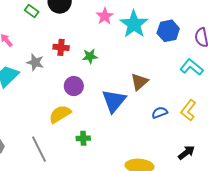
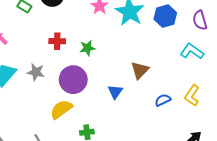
gray star: (35, 62) -> (36, 72), moved
purple circle: (74, 86) -> (73, 80), size x1.4
blue triangle: (114, 101) -> (115, 92), size x0.6

